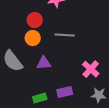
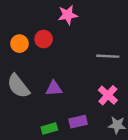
gray line: (65, 35) -> (108, 56), moved
orange circle: (33, 38) -> (20, 44), moved

